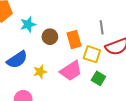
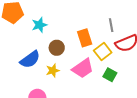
brown circle: (50, 37) -> (57, 48), moved
yellow square: (92, 54) -> (103, 52), turned 36

